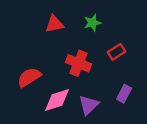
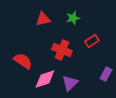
red semicircle: (29, 77) -> (23, 61), turned 66
purple rectangle: (124, 94) -> (106, 74), moved

